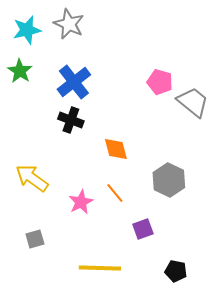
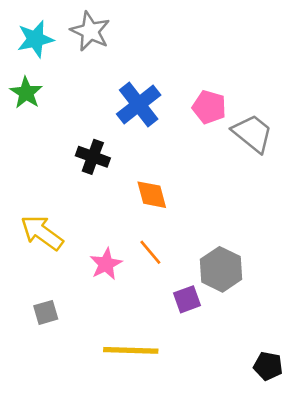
blue cross: (74, 82) -> (139, 104), moved
gray hexagon: (169, 180) -> (221, 269), moved
black pentagon: (176, 271) -> (268, 366), moved

